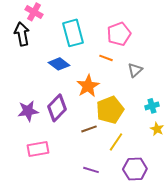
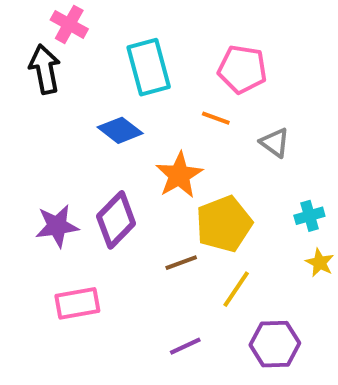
pink pentagon: (119, 34) -> (242, 69), turned 30
gray triangle: (135, 70) -> (275, 143), turned -42
purple line: (91, 170) -> (185, 346), turned -42

